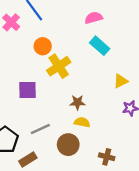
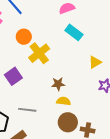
purple square: (28, 90) -> (13, 76), turned -30
gray line: (40, 129) -> (27, 110), turned 36
brown circle: (68, 145) -> (68, 122), moved

